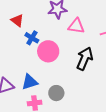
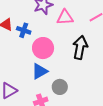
blue cross: (32, 38) -> (24, 30), moved
blue triangle: (30, 82) -> (40, 71), moved

